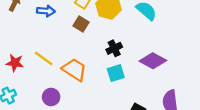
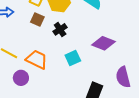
black cross: (114, 48) -> (60, 29), moved
purple circle: (51, 97) -> (21, 78), moved

